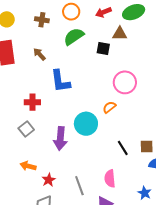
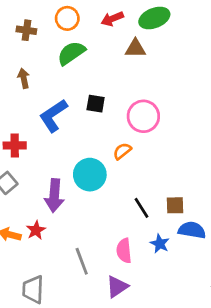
black square: (103, 48) -> (96, 104), moved
brown arrow: (39, 54) -> (24, 78), turned 32
blue L-shape: (60, 81) -> (53, 116), turned 65
red star: (49, 180) -> (36, 230), moved
blue star: (145, 193) -> (160, 244), moved

